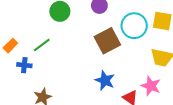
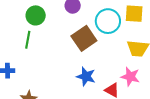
green line: (42, 45) -> (28, 40), moved, turned -36

